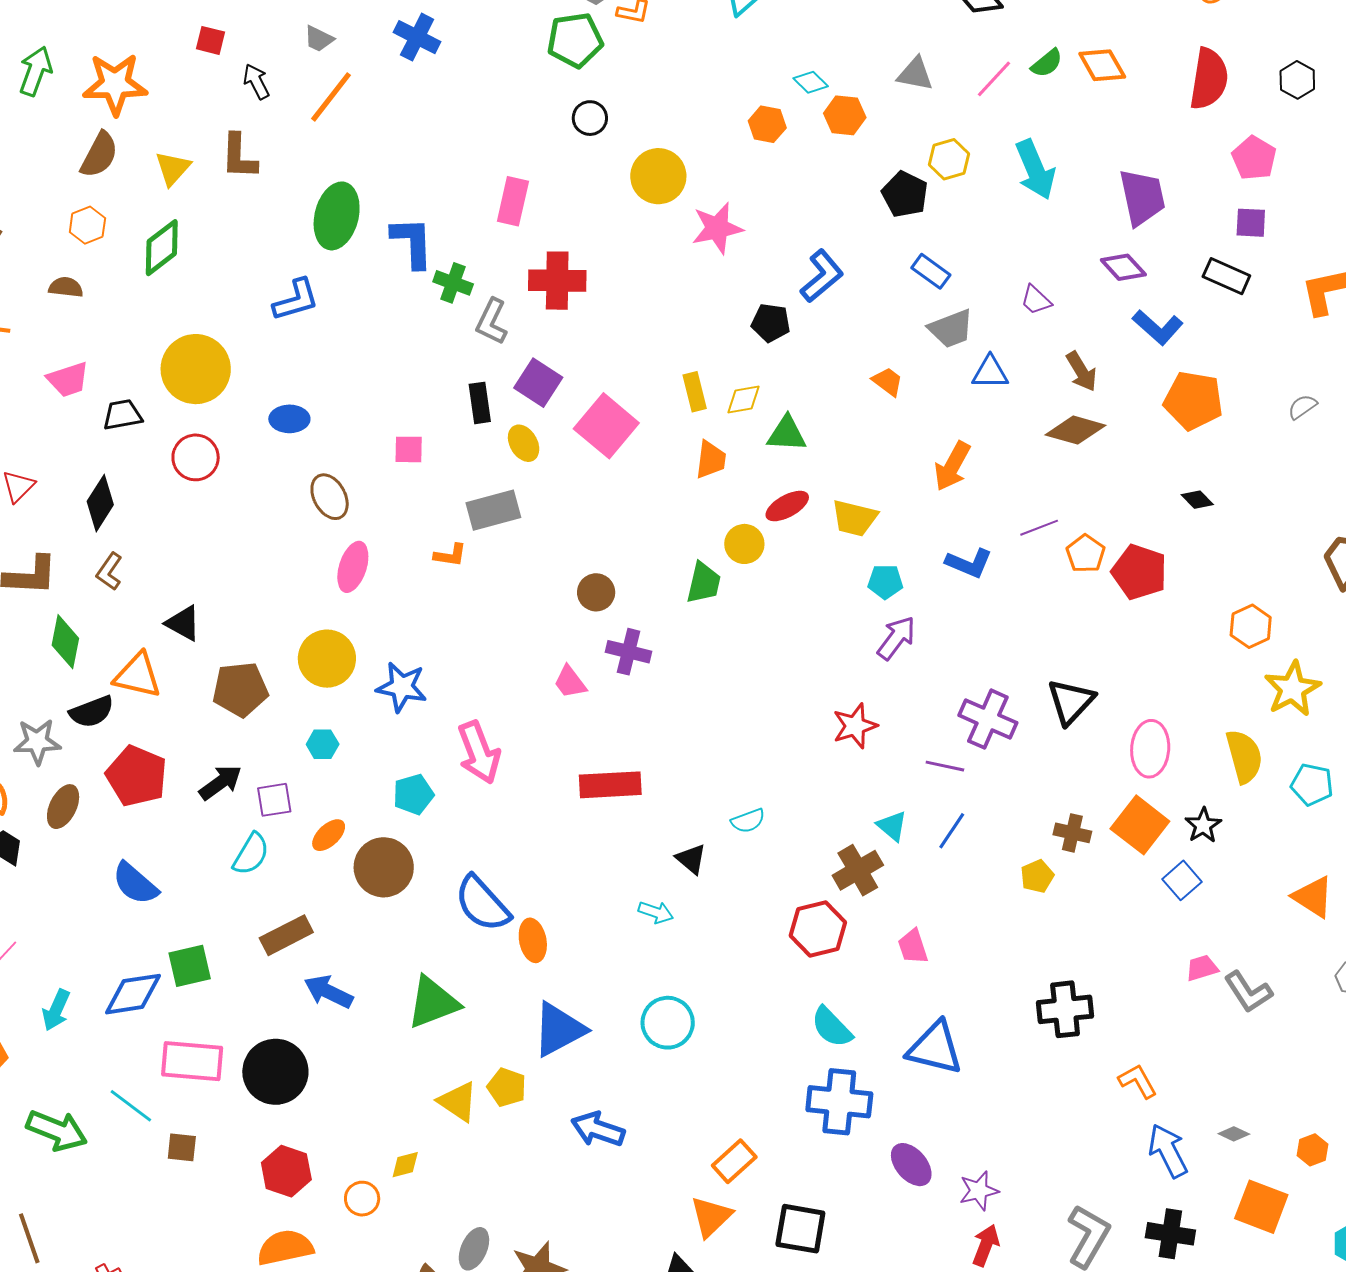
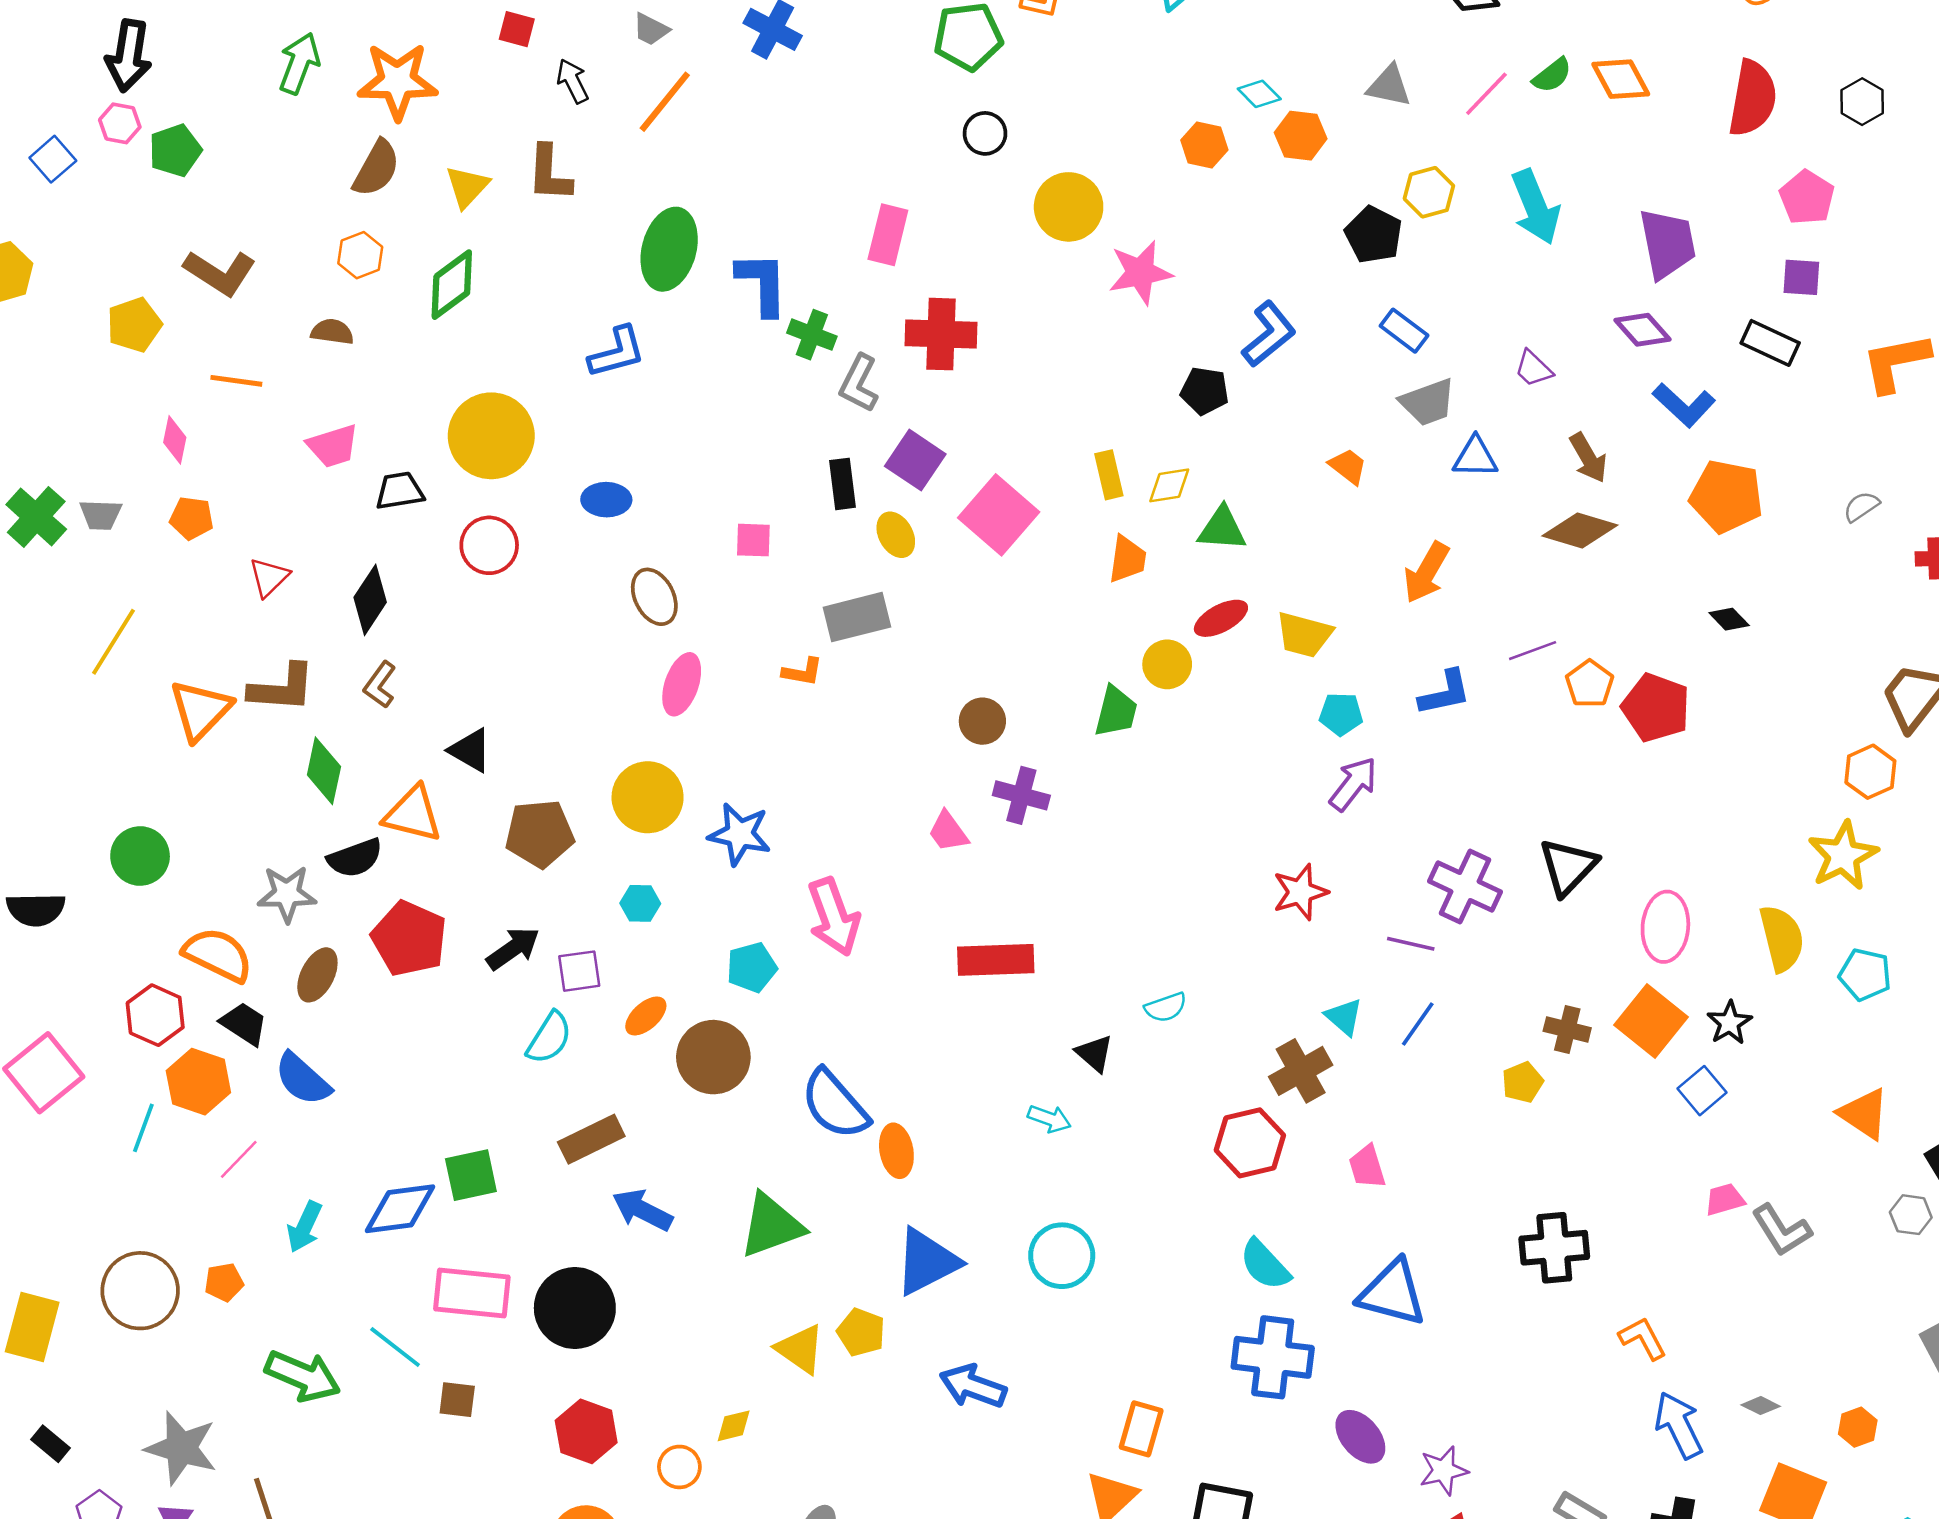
blue L-shape: (969, 563) -> (1445, 693), turned -36
orange hexagon: (1251, 626) -> (1870, 772), moved
blue semicircle: (135, 883) -> (303, 1079), moved
orange rectangle: (734, 1161) -> (1141, 1429), turned -33

